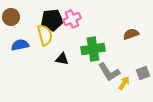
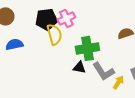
yellow semicircle: (45, 35) -> (54, 34), moved
black triangle: (62, 59) -> (79, 67), moved

